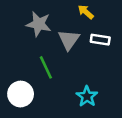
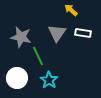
gray star: (39, 24) -> (21, 37), moved
cyan star: (87, 96) -> (49, 80), moved

